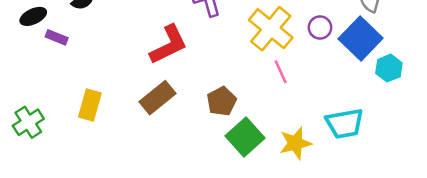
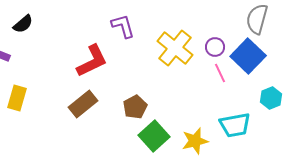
cyan hexagon: (389, 68) -> (271, 98), moved
pink line: (281, 72) -> (220, 73), moved
yellow rectangle: (90, 105) -> (17, 98), moved

